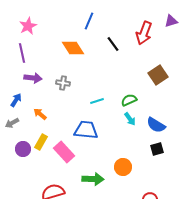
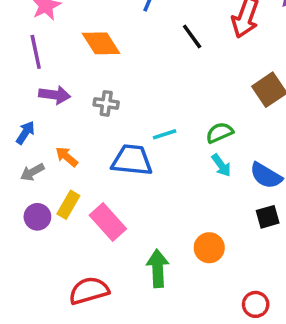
orange diamond: (73, 48) -> (101, 43), moved
gray arrow: (12, 123) -> (32, 172), moved
blue trapezoid: (86, 130) -> (132, 160), moved
green arrow: (93, 179) -> (158, 268), turned -95

